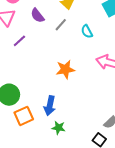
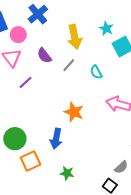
orange star: (65, 69) -> (74, 112), turned 30
blue arrow: (50, 106) -> (56, 139), moved

